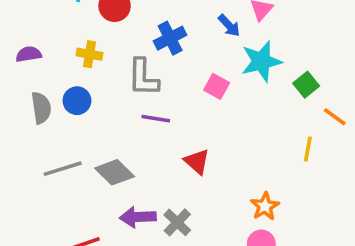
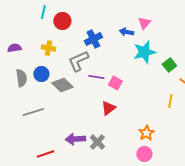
blue arrow: (229, 26) -> (126, 32), turned 144
gray L-shape: (143, 77) -> (78, 61), turned 65
pink square: (217, 86) -> (115, 83), moved
purple line: (156, 119) -> (96, 77), moved
red triangle: (197, 162) -> (108, 108), turned 42
gray diamond: (115, 172) -> (62, 85), moved

